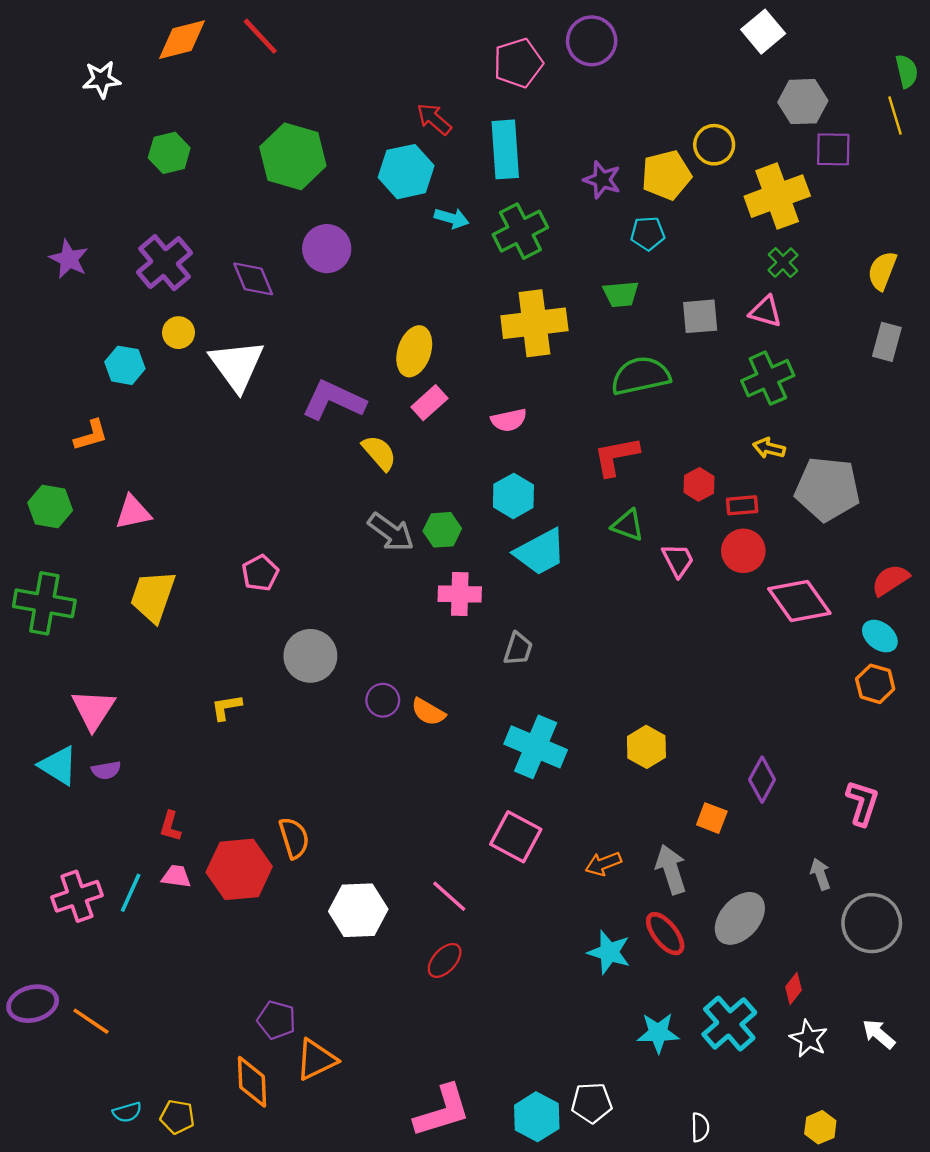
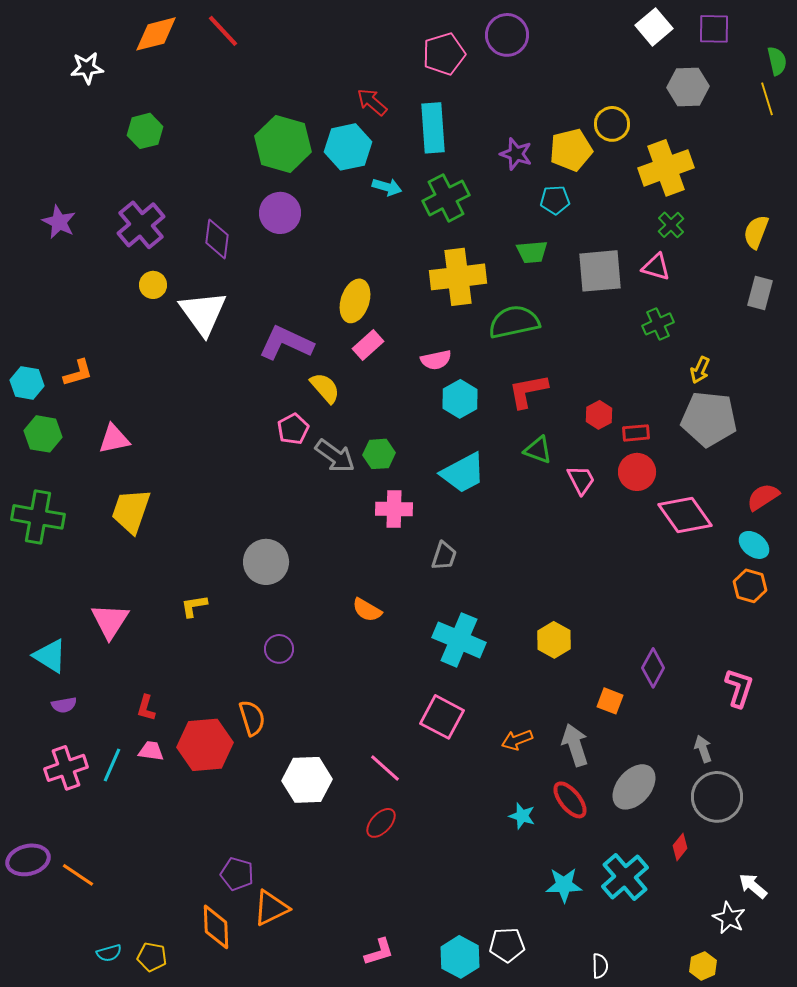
purple square: (833, 149) -> (714, 29), moved
green hexagon: (293, 156) -> (283, 144), moved
purple diamond: (253, 279) -> (217, 239), turned 30
gray square: (700, 316) -> (600, 271), size x1.4
cyan hexagon: (125, 365) -> (27, 383), moved
green semicircle: (641, 376) -> (514, 322), moved
green cross: (768, 378) -> (658, 324), size x0.7
yellow arrow: (769, 448) -> (700, 370), moved, turned -80
cyan hexagon: (513, 496) -> (460, 399), moved
pink pentagon: (260, 573) -> (293, 429), moved
purple circle: (383, 700) -> (279, 649), moved
pink triangle: (93, 710) -> (110, 621), moved
purple semicircle: (106, 770) -> (64, 705), moved
gray circle: (872, 923) -> (717, 797), moved
cyan star: (609, 952) -> (522, 816), size x0.7
white star: (809, 1039) -> (729, 918), moved
pink L-shape: (442, 1111) -> (379, 952), size x0.6

